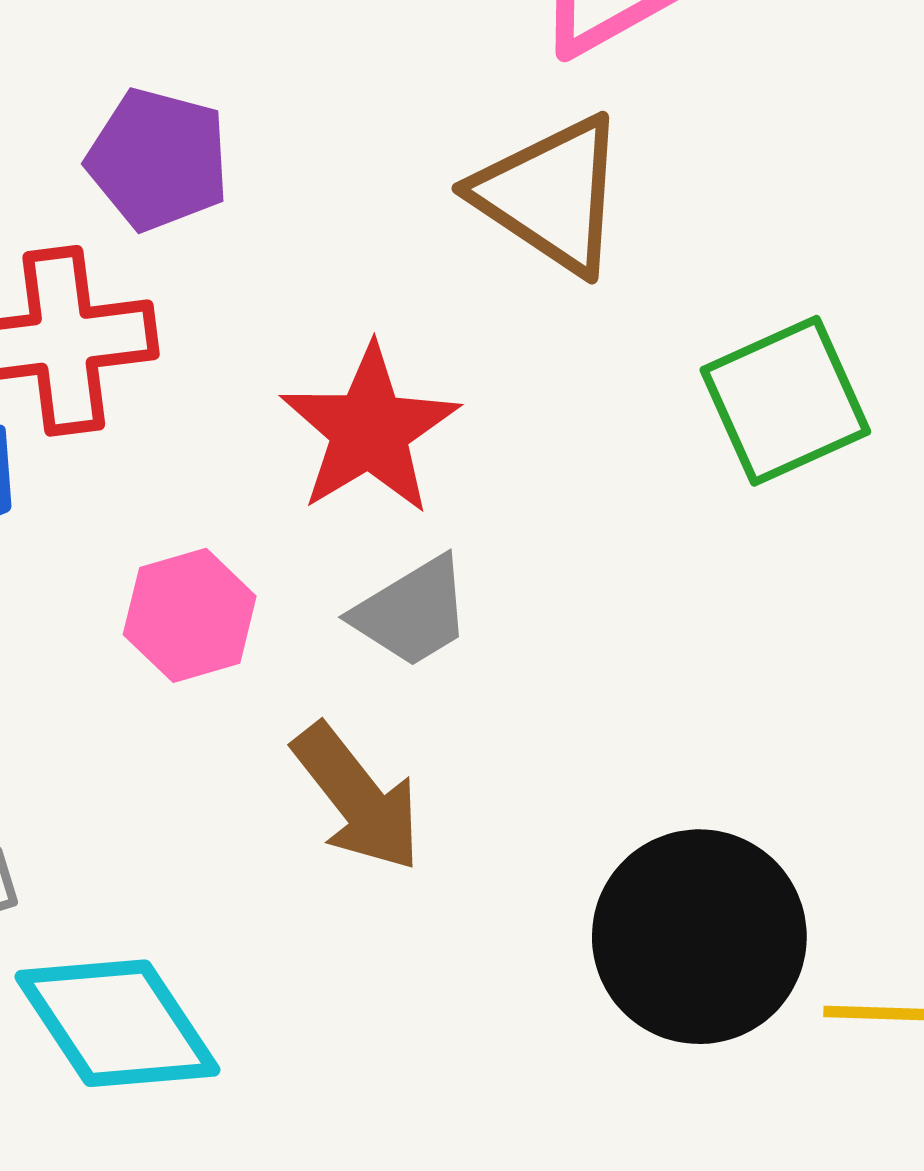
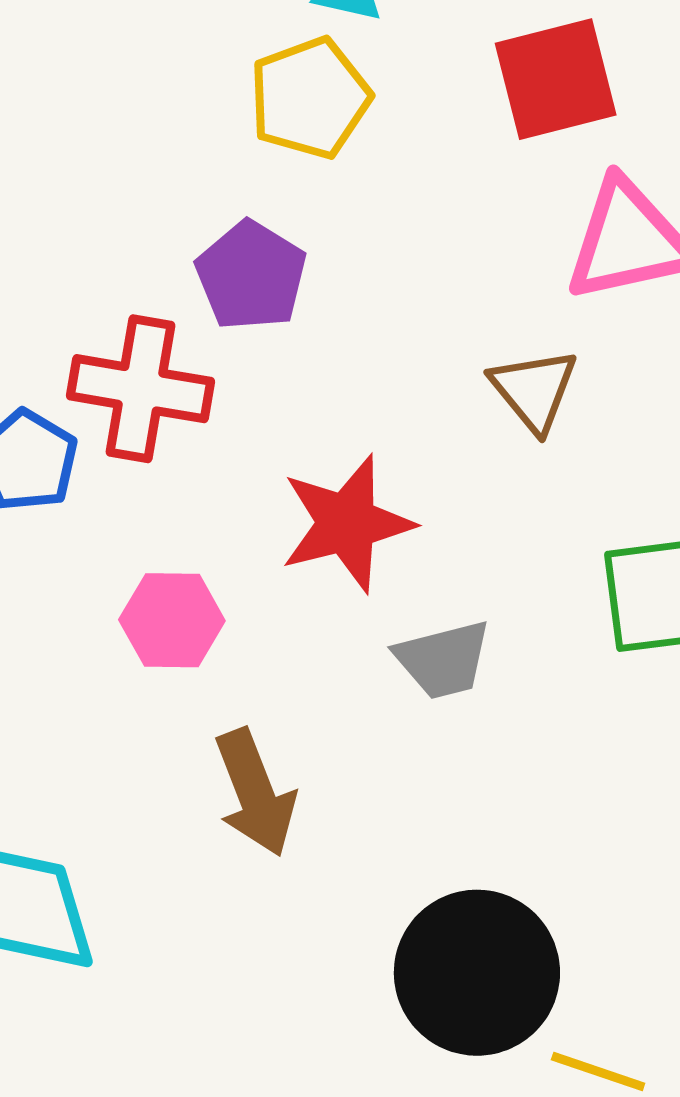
brown triangle: (551, 195) -> (534, 390), size x0.7
gray trapezoid: (412, 612) -> (443, 660), moved

